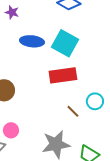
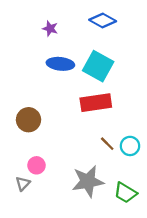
purple star: (12, 12) -> (50, 29), moved
cyan circle: (95, 101) -> (130, 146), moved

